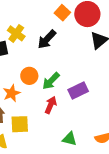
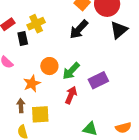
yellow cross: (16, 33) -> (36, 24), turned 30
black arrow: (47, 39) -> (79, 29), moved

